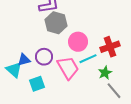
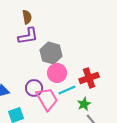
gray hexagon: (56, 23) -> (51, 53), moved
purple circle: (44, 57) -> (34, 88), moved

